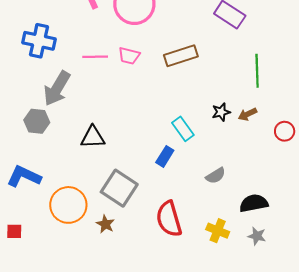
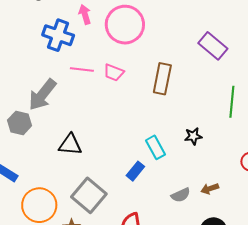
blue cross: (39, 41) -> (58, 35), moved
brown rectangle: (181, 56) -> (162, 79), turned -68
brown arrow: (248, 114) -> (210, 189), moved

